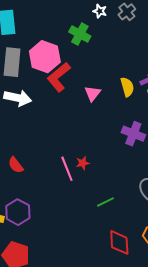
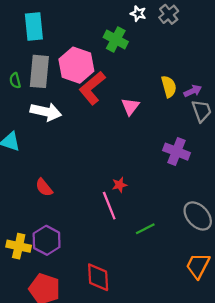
yellow semicircle: (127, 87) -> (169, 87), moved
pink line: (67, 169) -> (109, 206), moved
red diamond: (119, 242) -> (98, 277), moved

